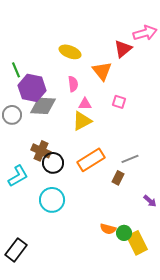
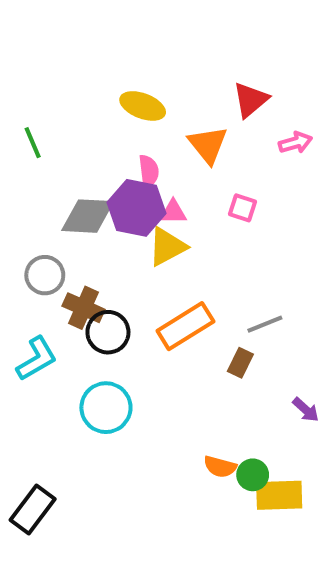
pink arrow: (145, 33) -> (295, 143), moved, size x0.7
purple hexagon: (32, 88) -> (137, 208), moved
gray circle: (12, 115) -> (45, 275), moved
yellow rectangle: (137, 243) -> (279, 495), turned -65

